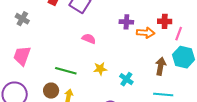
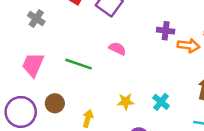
yellow star: (100, 69) -> (126, 102), moved
green line: (66, 71) -> (78, 64), moved
brown circle: (51, 91) -> (55, 103), moved

